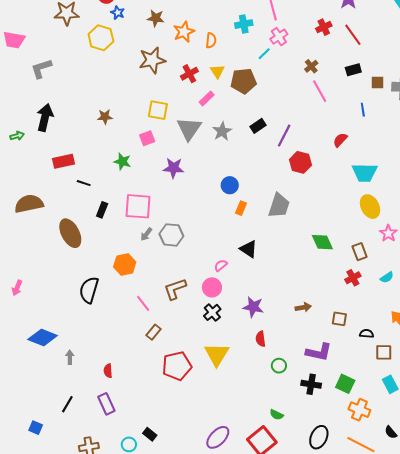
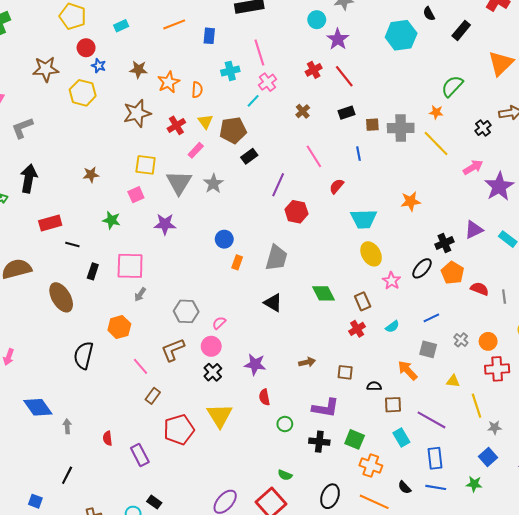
pink line: (320, 91) -> (314, 156), moved
black rectangle: (258, 126) -> (249, 156), moved
gray hexagon: (171, 235) -> (186, 311), moved
black triangle: (249, 249) -> (273, 303), moved
blue diamond: (43, 338) -> (38, 407), turned 36
purple rectangle: (106, 404) -> (140, 455), moved

